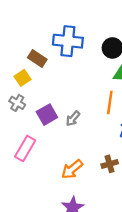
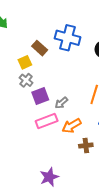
gray cross: (17, 103) -> (26, 80), moved
pink rectangle: (25, 148) -> (47, 121), moved, turned 30
orange arrow: (72, 169) -> (72, 126), moved

